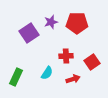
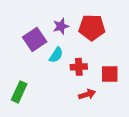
red square: (92, 62) -> (110, 74), turned 35
cyan semicircle: (47, 73) -> (56, 55), moved

